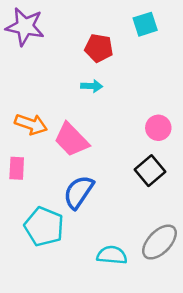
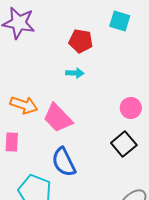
cyan square: (145, 24) -> (120, 21), turned 35
blue semicircle: (79, 192) -> (64, 162), turned -60

